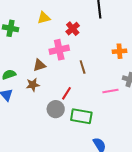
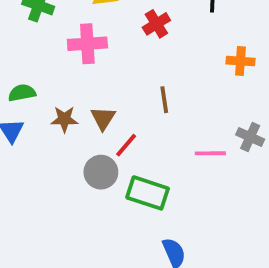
pink cross: (59, 50) -> (87, 44), moved
orange cross: (120, 51) -> (240, 61), moved
brown triangle: (39, 65) -> (103, 118), moved, turned -48

